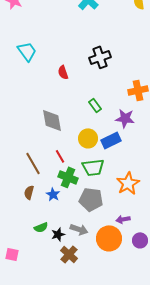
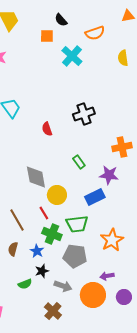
yellow circle: (88, 138) -> (57, 195), moved
black star: (58, 234) -> (42, 271), moved

